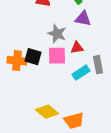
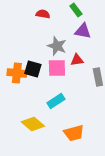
cyan rectangle: (81, 73) -> (56, 101), moved
yellow diamond: (47, 112) -> (33, 124), moved

